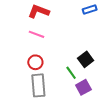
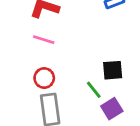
black square: (86, 59) -> (113, 70), turned 35

